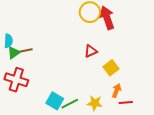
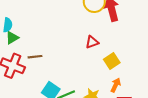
brown line: (26, 50) -> (35, 57), moved

